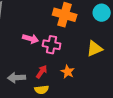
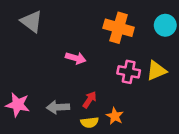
pink cross: (52, 45) -> (129, 72), moved
orange star: (68, 72) -> (115, 116), moved

